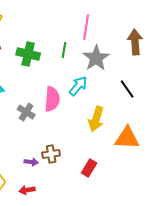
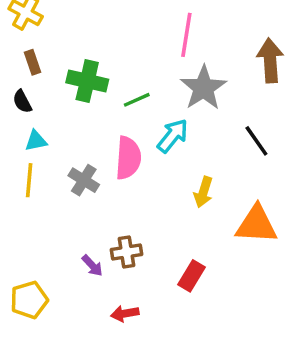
green line: (64, 50) -> (137, 100), moved, turned 56
yellow arrow: (96, 119) -> (203, 192), size x0.7
purple arrow: (31, 162) -> (92, 266), turned 40
red arrow: (27, 190) -> (125, 313), moved

